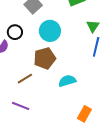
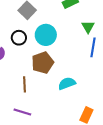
black circle: (15, 32) -> (19, 38), moved
brown line: (25, 79) -> (25, 84), turned -56

